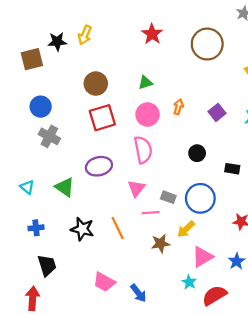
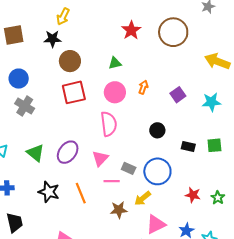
red star: (152, 34) -> (131, 30), moved
black star: (57, 42) -> (52, 39), moved
purple ellipse: (99, 166) -> (68, 152), moved, turned -45

